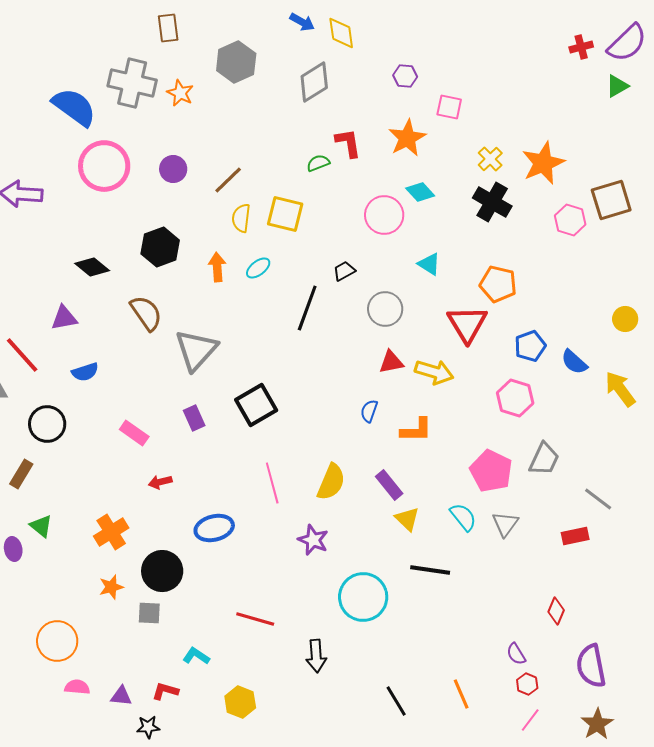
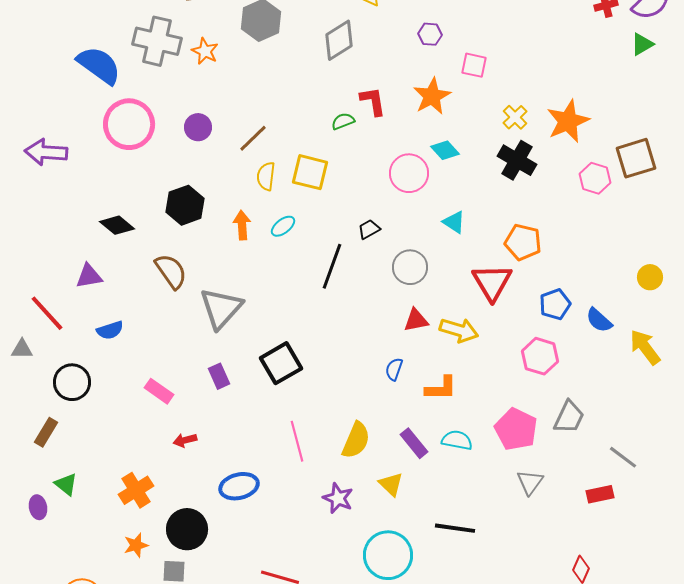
cyan semicircle: (463, 517) -> (457, 440), moved, turned -40
yellow triangle: (407, 519) -> (391, 484), moved

